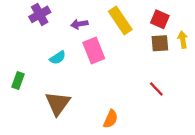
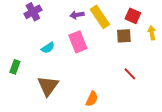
purple arrow: (79, 24) -> (77, 15), moved
brown square: (160, 43) -> (124, 36), moved

